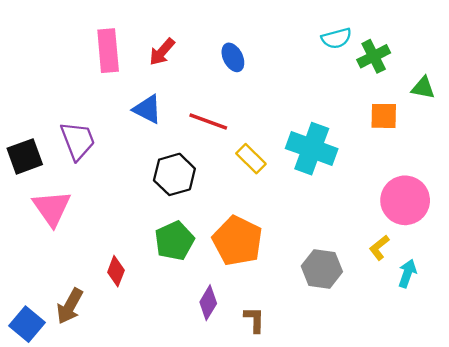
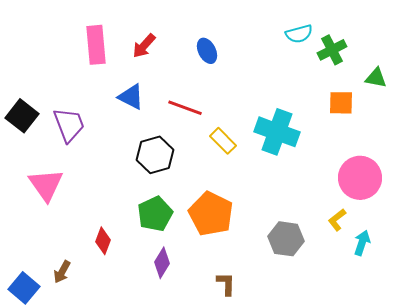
black square: (25, 156) -> (22, 116), moved, turned -32
purple diamond: (208, 303) -> (162, 263), moved
brown arrow: (70, 306) -> (62, 272), size x0.7

